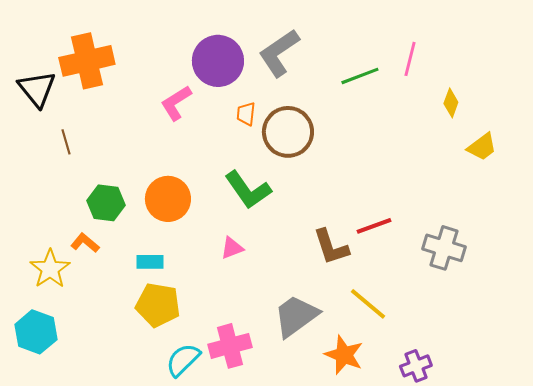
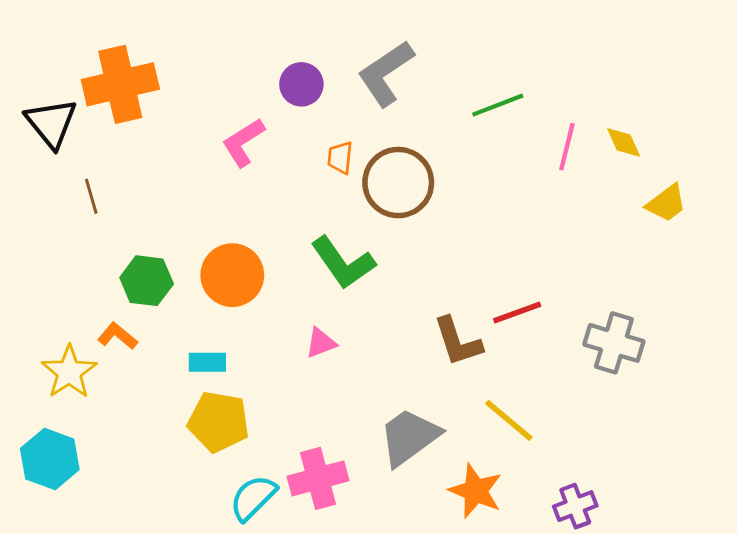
pink line: (410, 59) -> (567, 147), moved
purple circle: (218, 61) -> (301, 84), size x0.6
yellow diamond: (451, 103) -> (624, 142), turned -44

